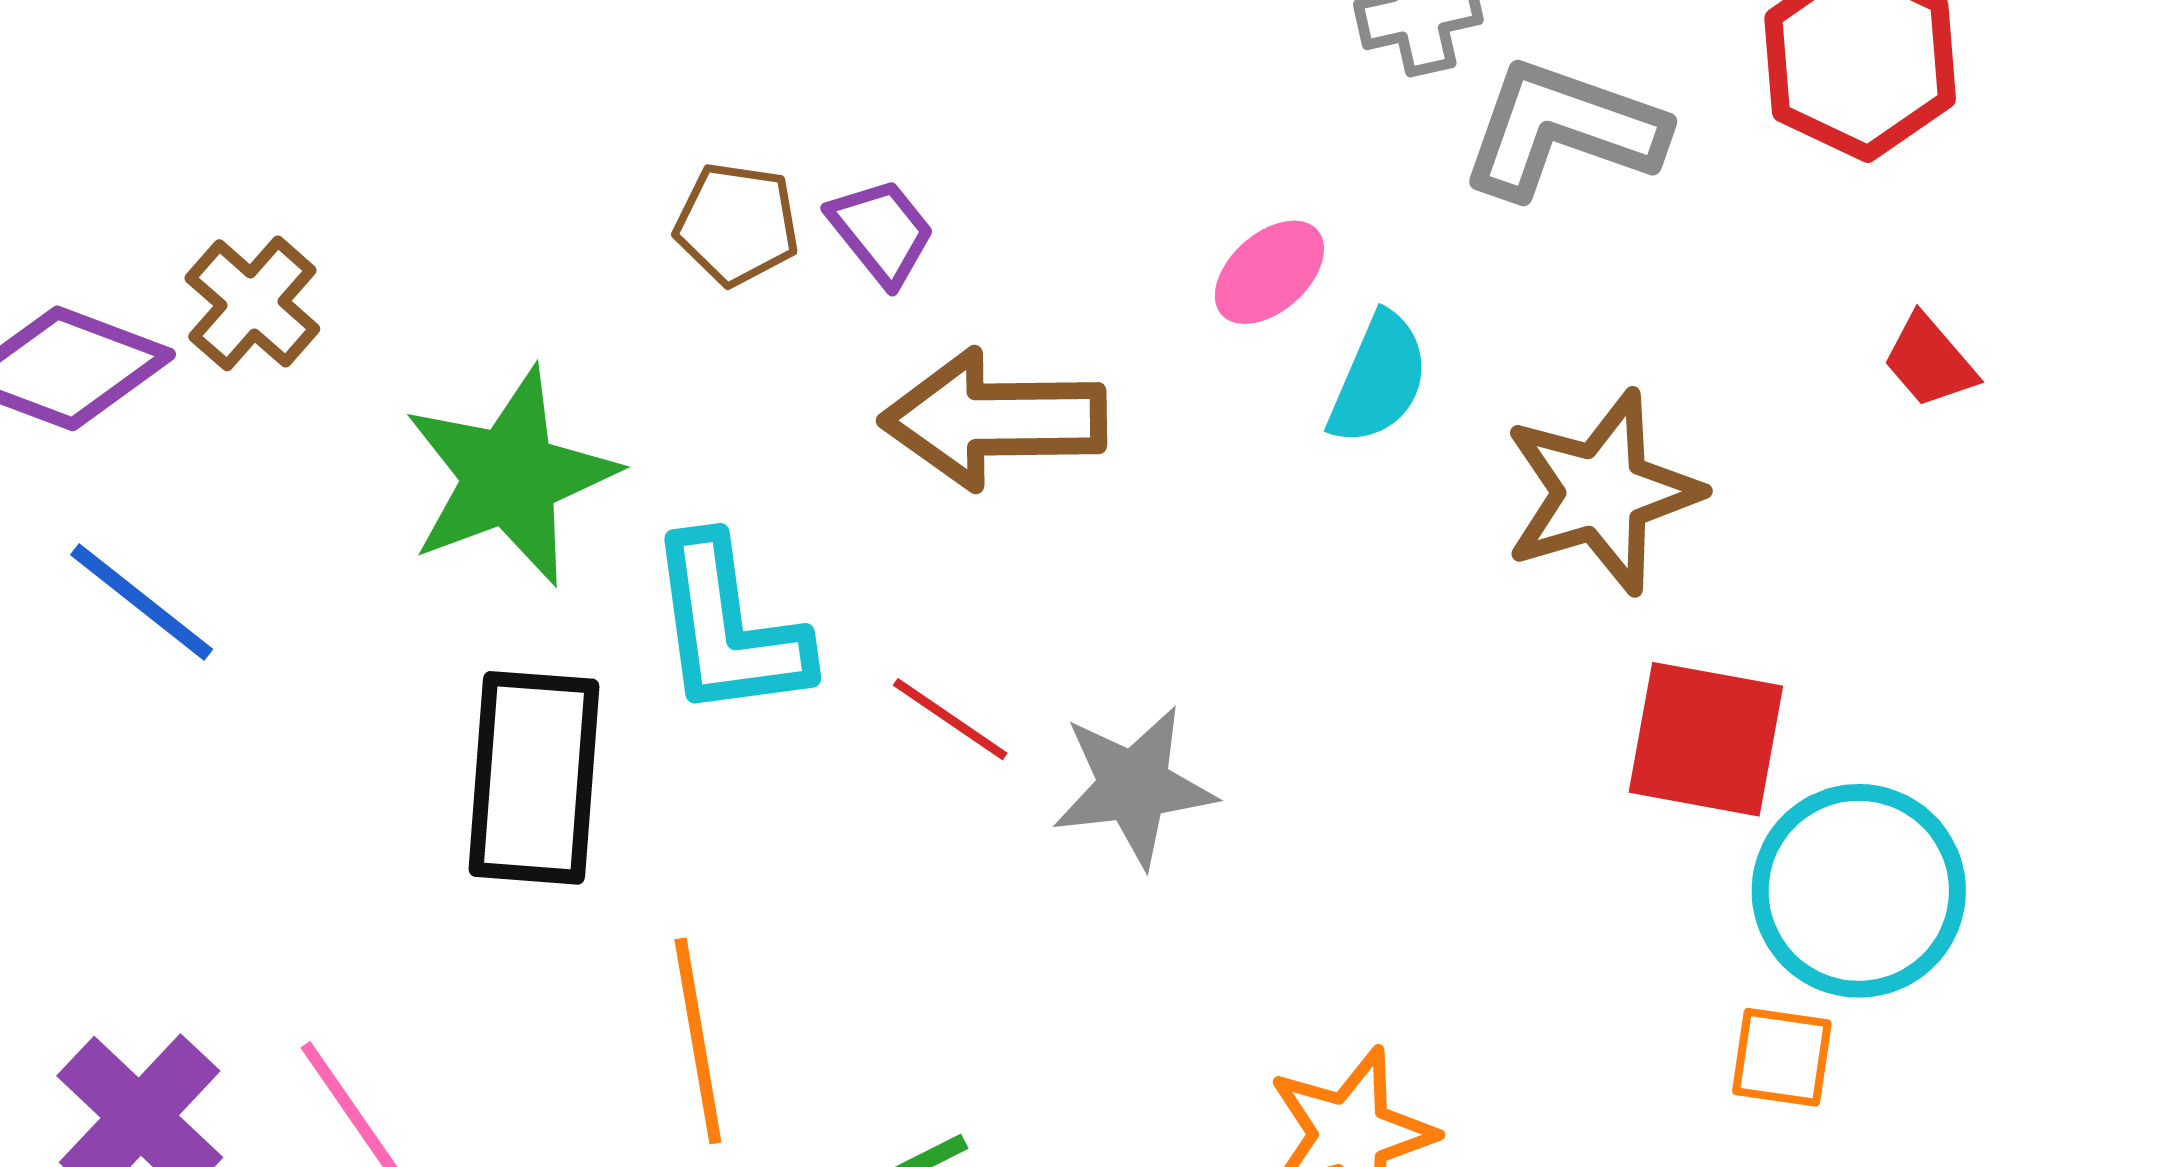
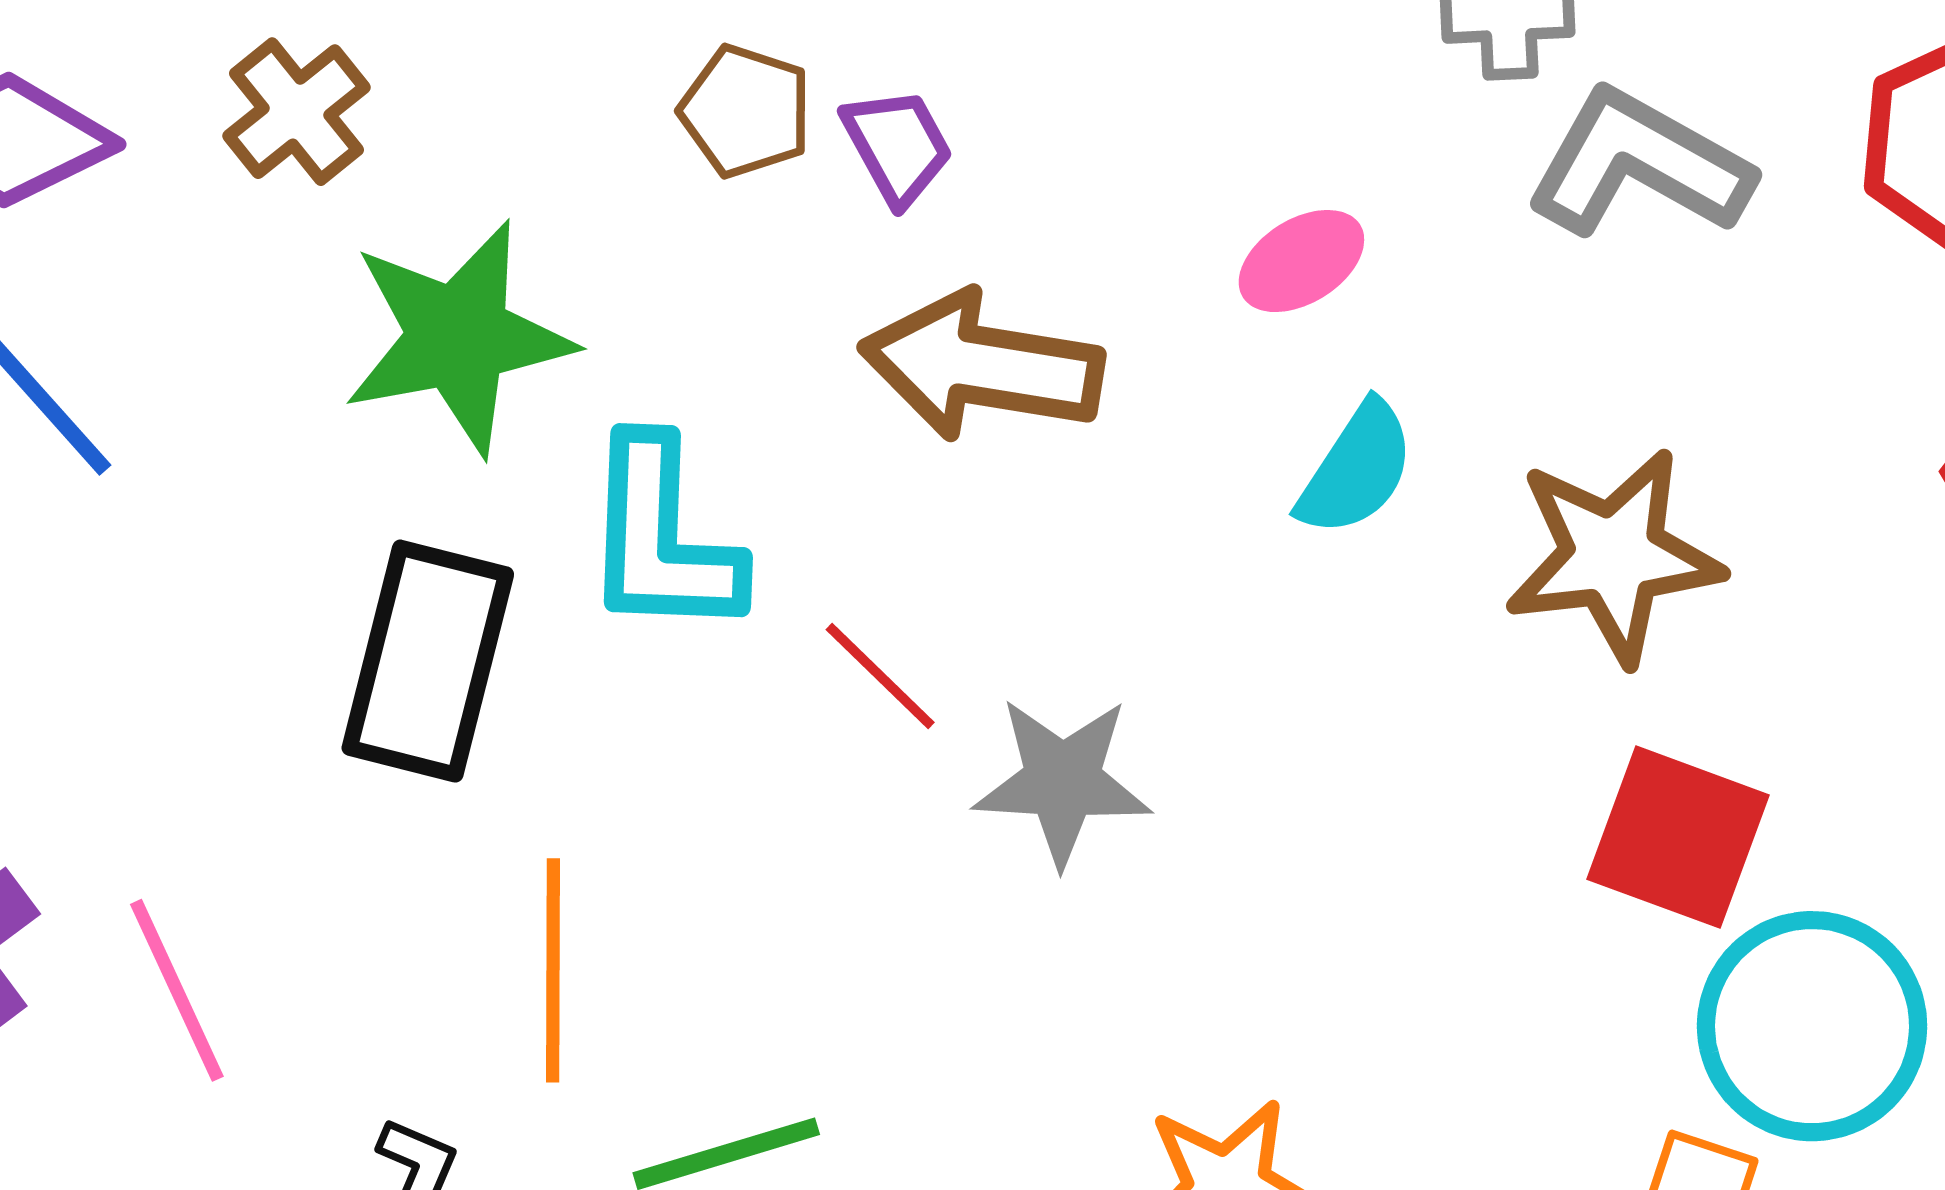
brown cross: (252, 303) -> (297, 112), moved
cyan semicircle: (1379, 379) -> (1356, 469), moved

